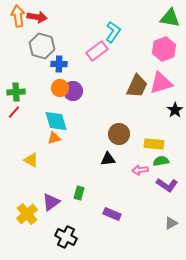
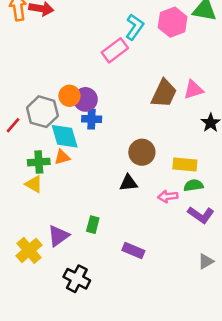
gray hexagon: (42, 46) -> (42, 112), moved
pink hexagon: (164, 49) -> (173, 22), moved
blue cross: (59, 64) -> (92, 119), moved
pink triangle: (161, 83) -> (193, 90), size x0.7
green cross: (16, 92) -> (39, 162), moved

